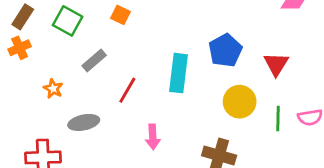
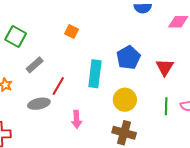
orange square: (121, 15) -> (71, 32), moved
yellow circle: (240, 102) -> (125, 100), moved
gray ellipse: (84, 122) -> (39, 104), moved

